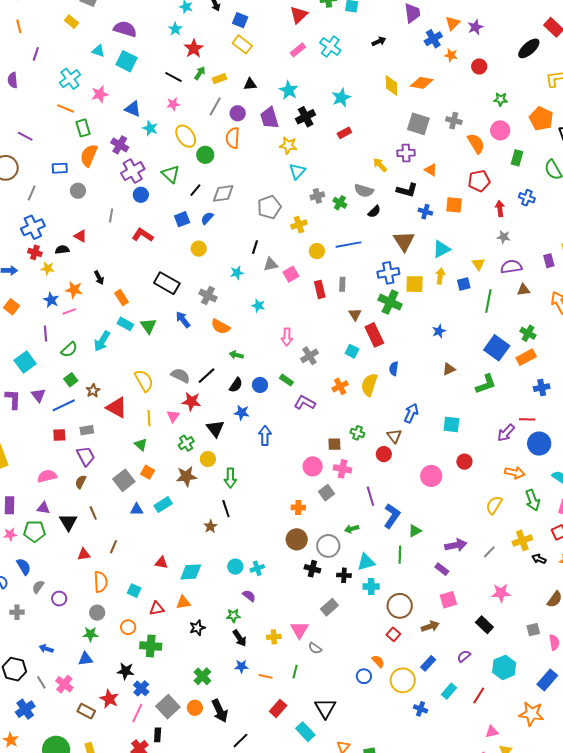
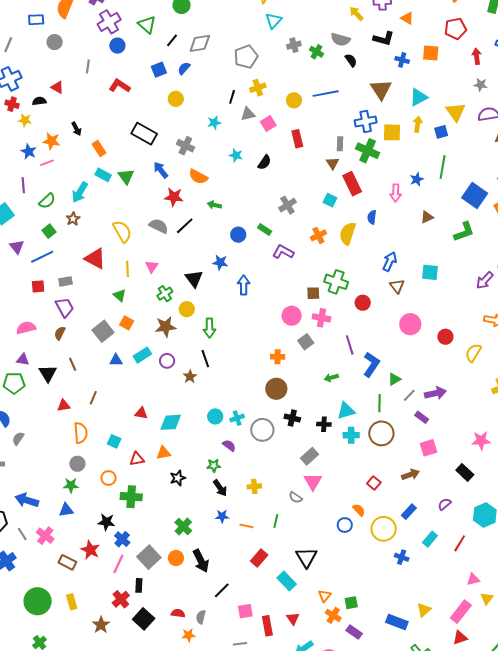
black semicircle: (374, 212) -> (351, 60), turned -80
yellow cross: (299, 225) -> (258, 88), moved
yellow triangle: (478, 264) -> (456, 112), size x1.5
gray rectangle: (342, 284) -> (340, 144), moved
green line: (488, 301) -> (443, 167), moved
pink arrow: (287, 337) -> (396, 193), moved
black semicircle: (236, 385) -> (264, 162), moved
brown star: (93, 391) -> (73, 219), moved
red star: (191, 401) -> (174, 197), moved
green cross: (357, 433) -> (336, 282), size x1.6
brown triangle: (394, 436) -> (397, 286), moved
red circle: (464, 462) -> (445, 337), moved
gray circle: (328, 546) -> (262, 430), moved
gray line: (489, 552) -> (409, 395), moved
purple circle: (59, 599) -> (167, 361), moved
brown circle: (400, 606) -> (381, 433), moved
pink triangle: (299, 630) -> (313, 482), moved
blue arrow: (46, 649) -> (27, 500), size x1.6

